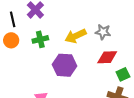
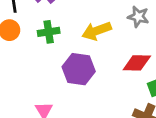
gray star: (103, 32) -> (138, 17), moved

